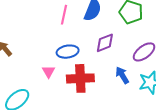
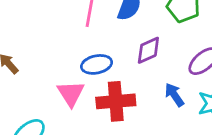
pink triangle: (49, 72) -> (71, 93), size x1.5

